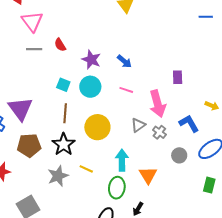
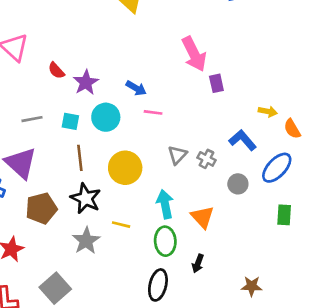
gray line: (34, 49) -> (32, 119), moved
purple star: (91, 60) -> (86, 82), moved, turned 30
blue arrow: (124, 61) -> (136, 88), moved
pink arrow: (158, 104) -> (194, 54), moved

